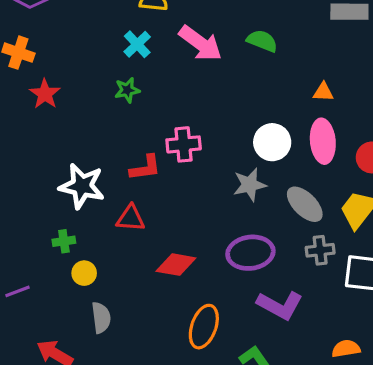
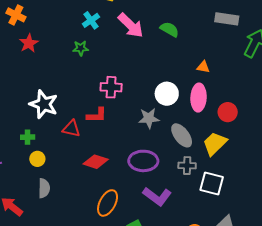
red L-shape: (145, 168) -> (97, 115), moved

